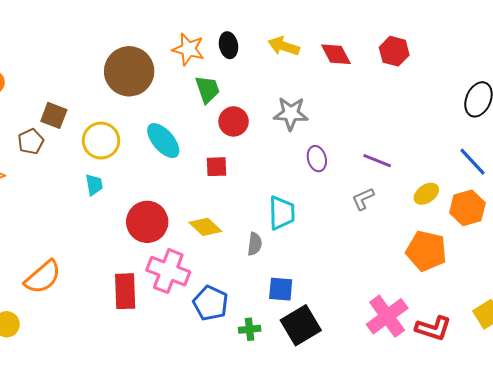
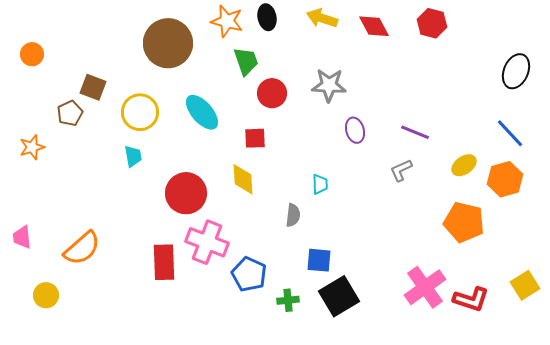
cyan trapezoid: (282, 213) -> (320, 184), size x0.6
yellow diamond: (205, 227) -> (243, 179), moved, turned 44

